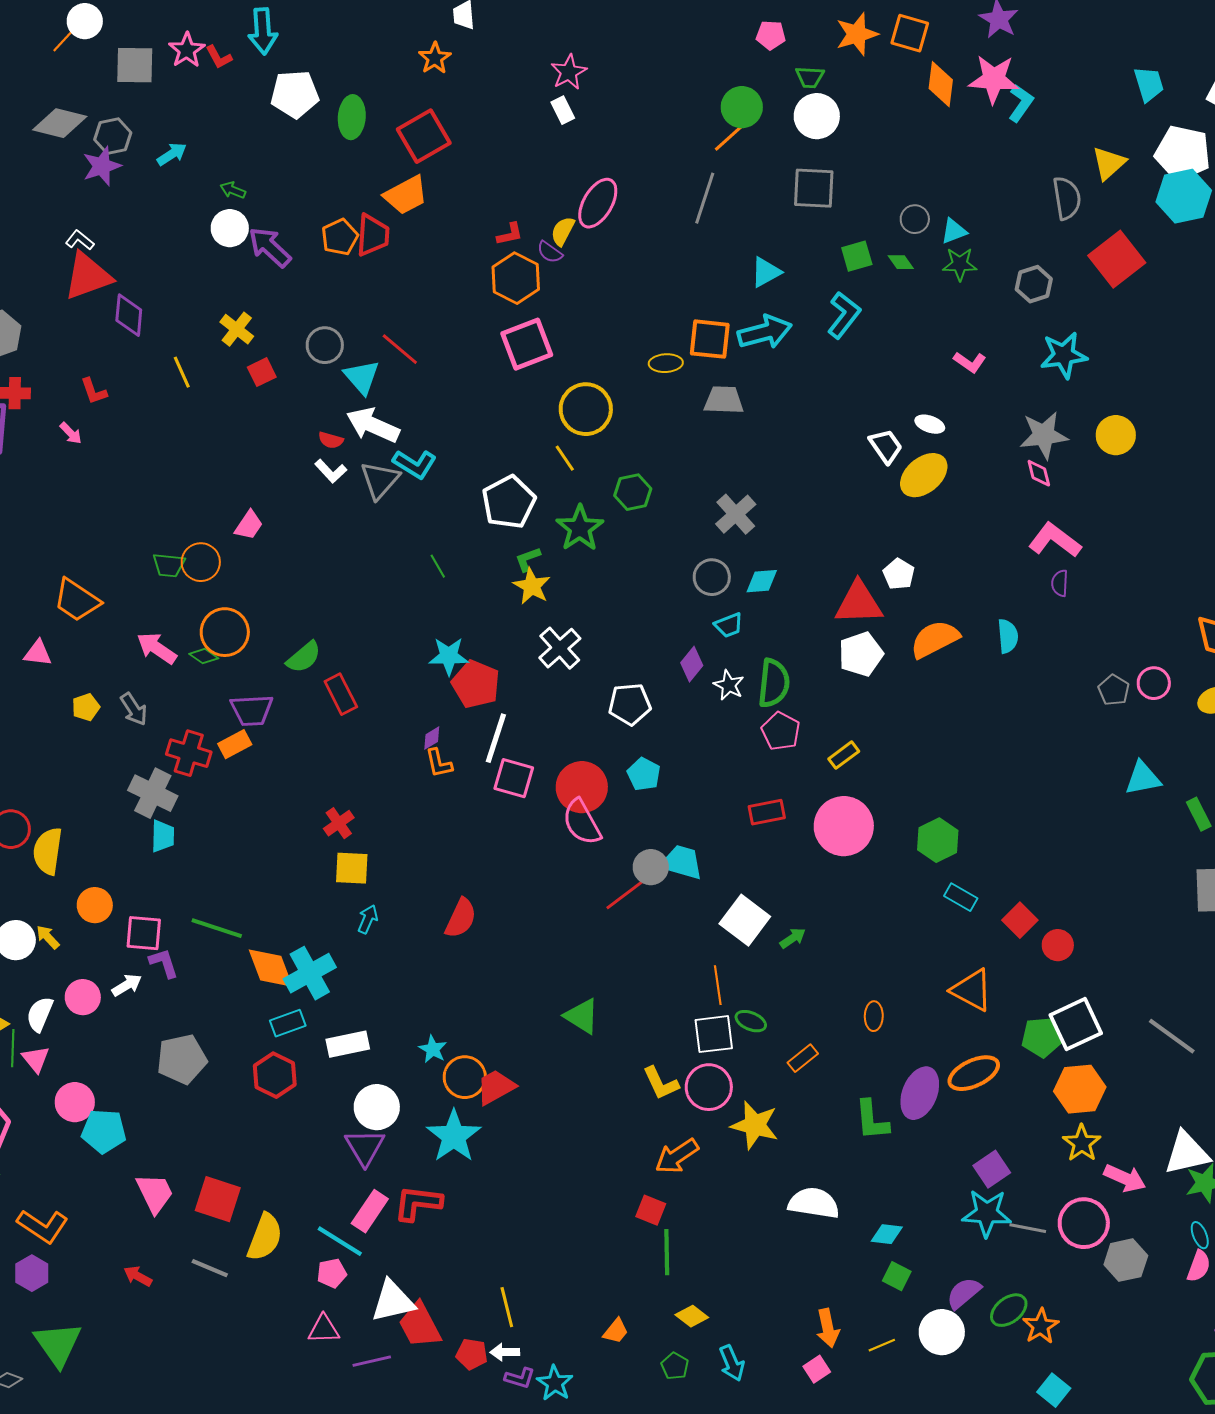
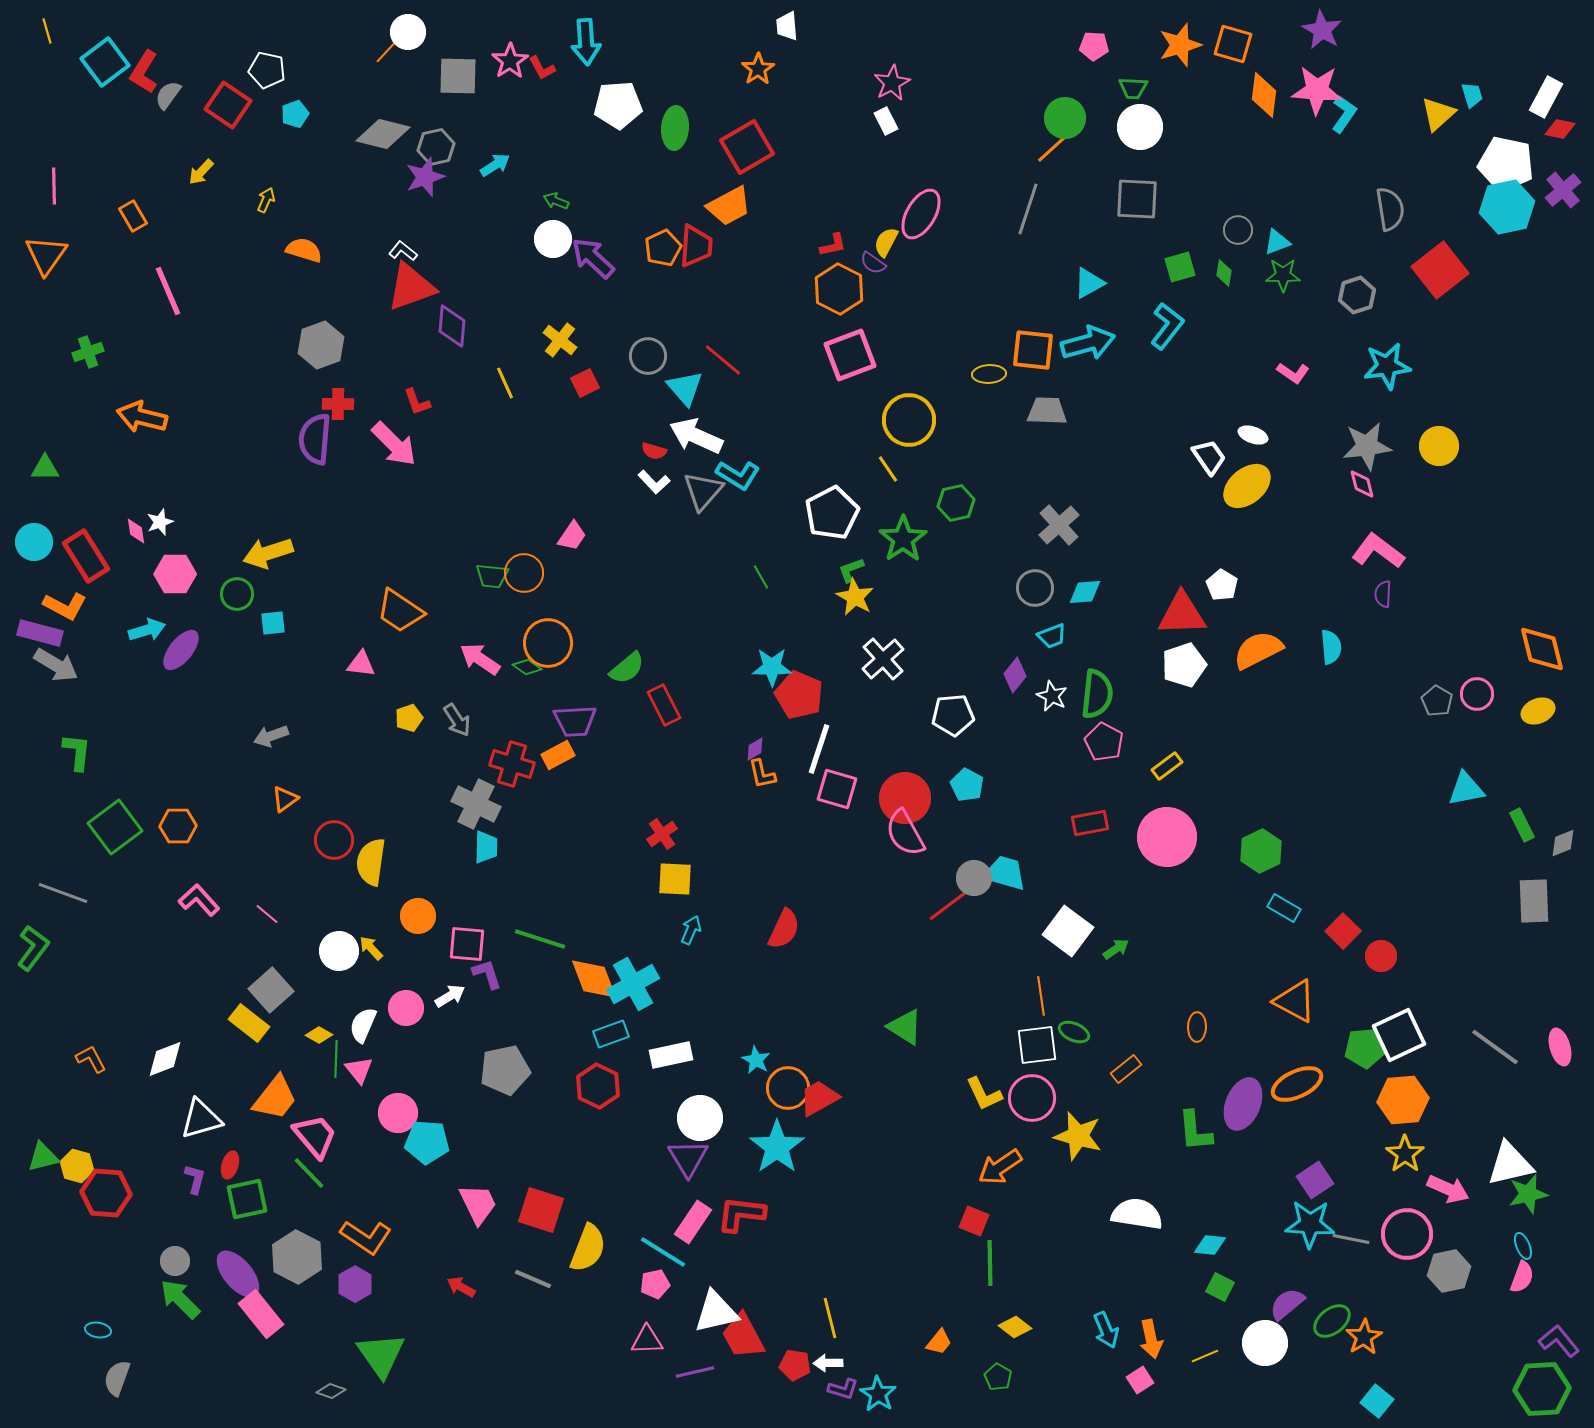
cyan trapezoid: (1149, 84) -> (1472, 95), size x0.7
yellow triangle: (1109, 163) -> (1438, 114), moved
green diamond: (901, 262) -> (1224, 273), turned 44
pink arrow: (71, 433) -> (394, 444), size x2.0
cyan arrow: (732, 1363) -> (1106, 1330), moved

